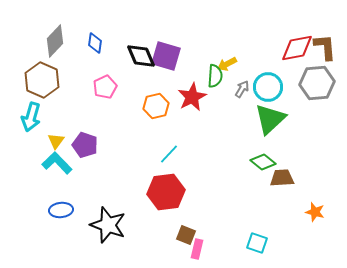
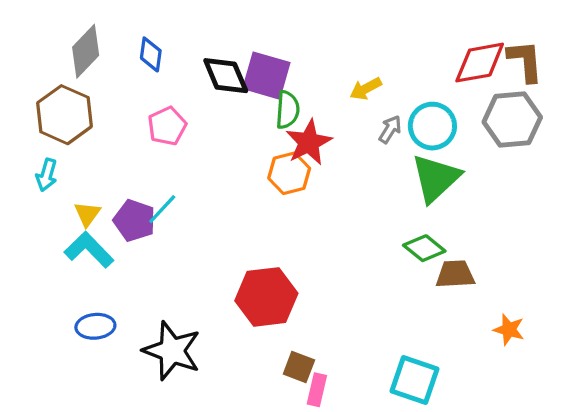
green semicircle: (215, 76) -> (288, 110), moved
orange hexagon: (156, 106) -> (289, 173), moved
cyan arrow: (31, 117) -> (47, 175), size x0.7
cyan line: (169, 154) -> (162, 209), moved
cyan square: (257, 243) -> (415, 380), size x1.4

